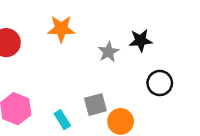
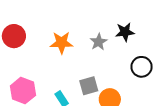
orange star: (61, 29) -> (62, 43), moved

